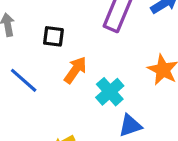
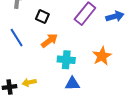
cyan cross: (110, 92) -> (66, 60), turned 30

